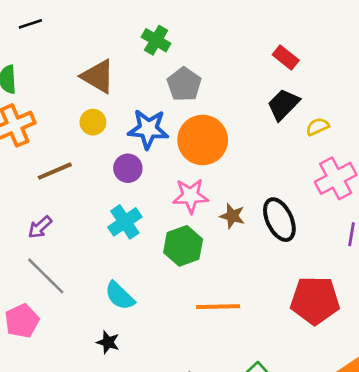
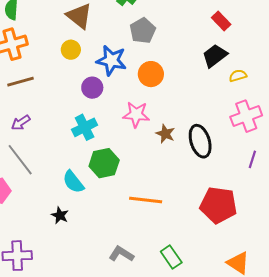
orange circle: (203, 140) -> (151, 74), size x0.7
brown line: (55, 171) -> (20, 82), moved
green hexagon: (183, 246) -> (104, 163), moved

